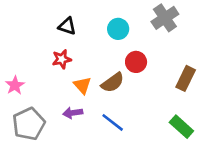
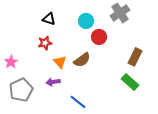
red circle: (136, 62) -> (99, 37), moved
blue line: (113, 122) -> (78, 102), moved
green rectangle: (181, 127) -> (130, 82), moved

